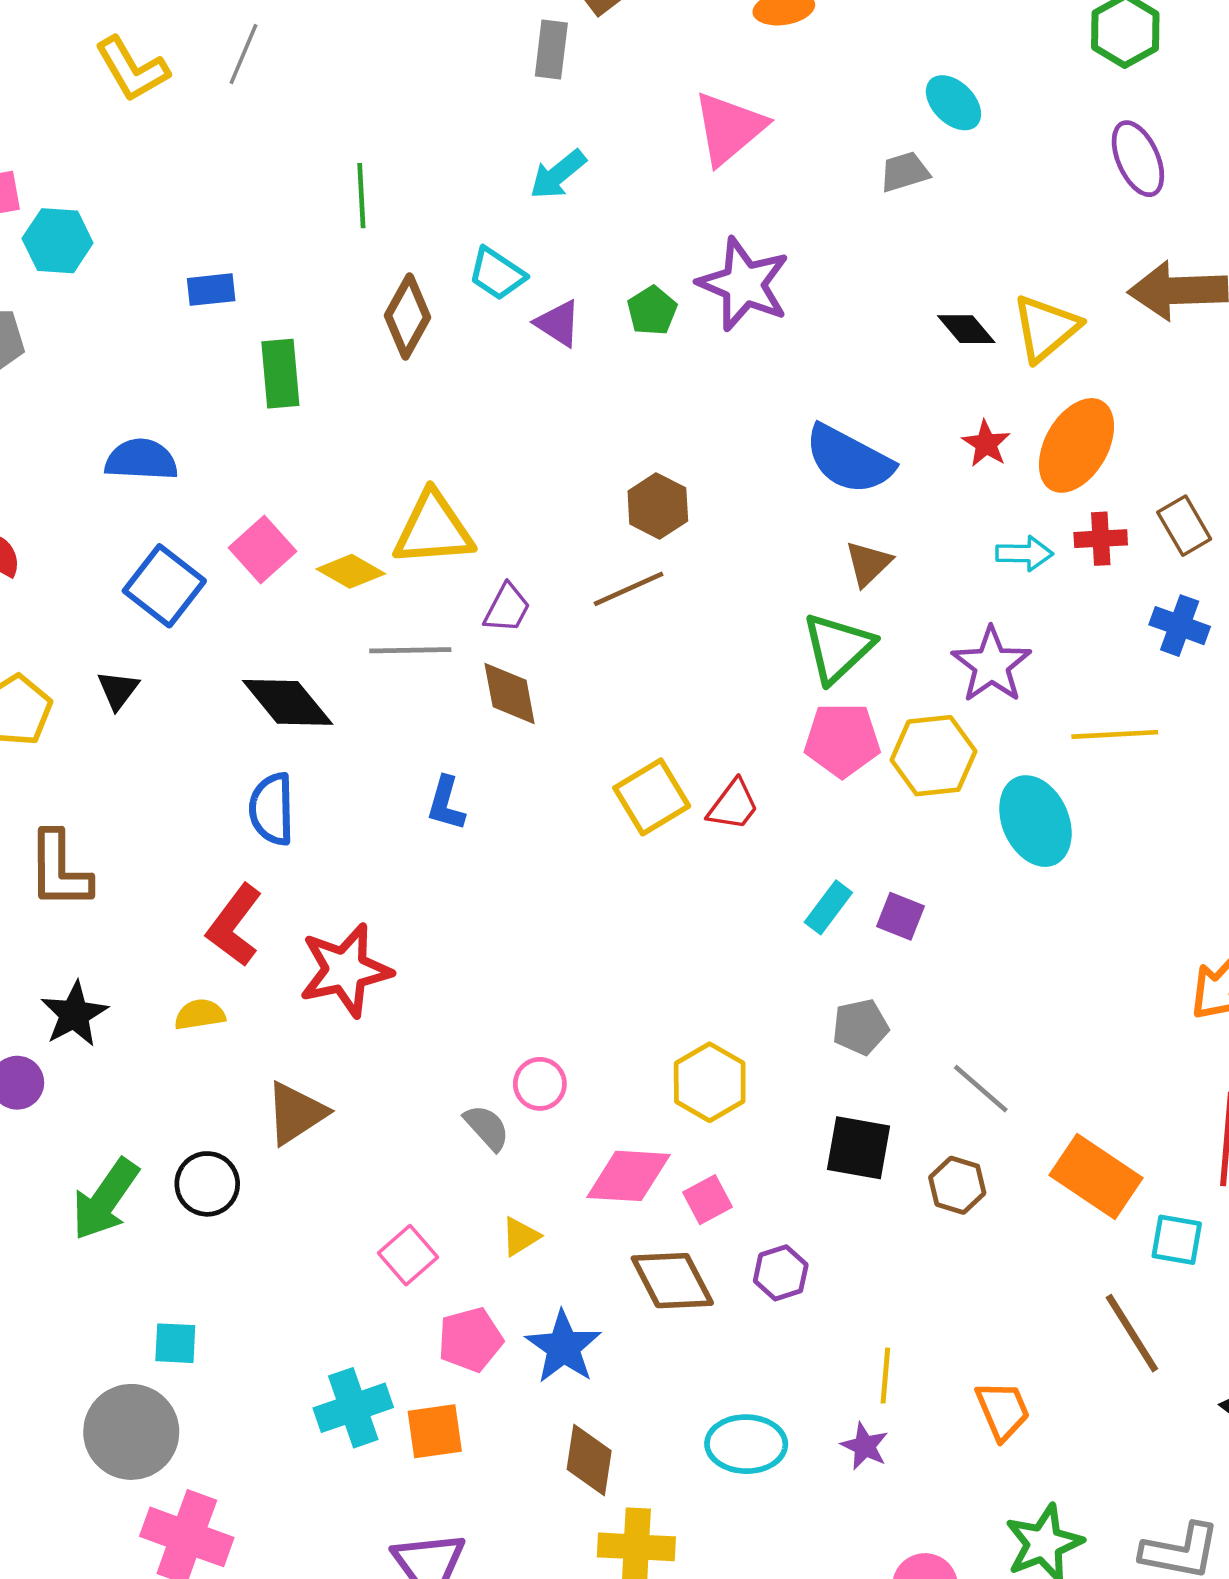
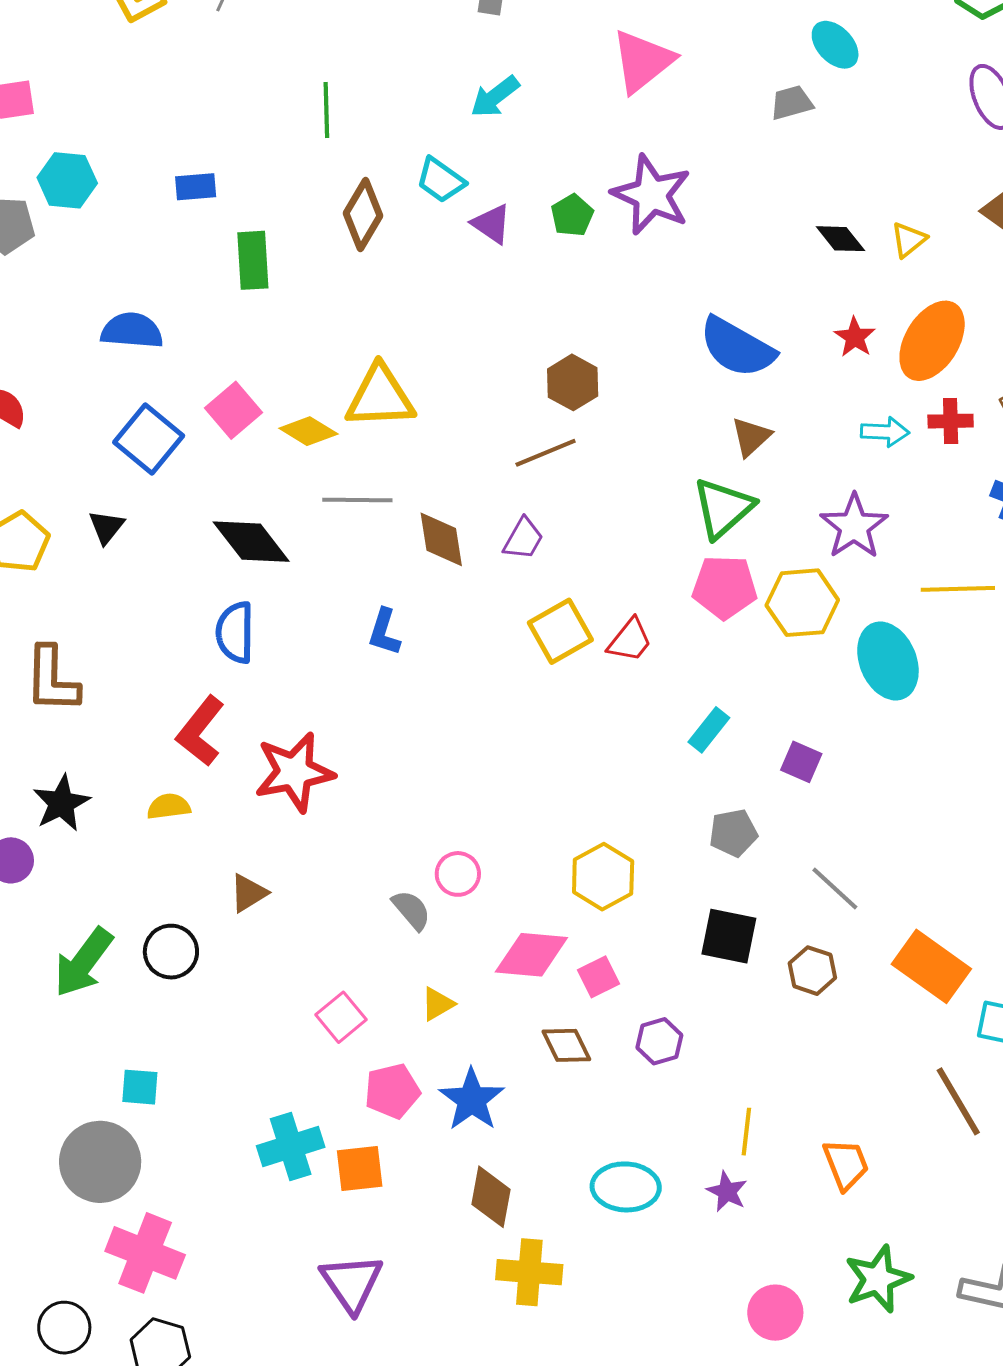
cyan hexagon: (58, 241) -> (67, 180), moved
yellow triangle: (1046, 328) -> (909, 240), size x0.6
purple trapezoid: (507, 608) -> (523, 539), moved
purple square: (900, 916) -> (801, 762), moved
brown triangle: (296, 1113) -> (248, 893), size x0.7
brown diamond: (672, 1281) -> (566, 1045), size x0.7

